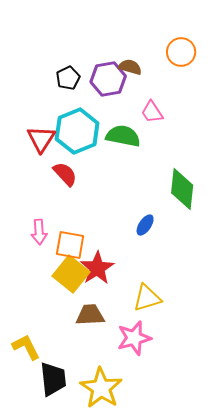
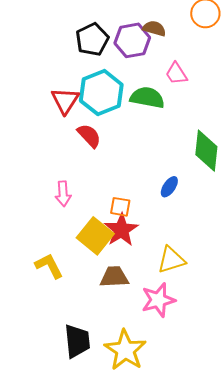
black pentagon: (68, 78) -> (92, 39), size x1.4
orange square: (70, 245) -> (120, 207), moved, size x0.7
yellow L-shape: (26, 347) -> (49, 266), moved

